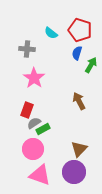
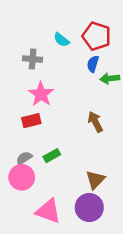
green arrow: (91, 65) -> (110, 78), turned -126
red rectangle: (27, 110) -> (31, 121), moved, turned 56
gray semicircle: (34, 123) -> (24, 158), moved
pink circle: (33, 149) -> (22, 177), moved

